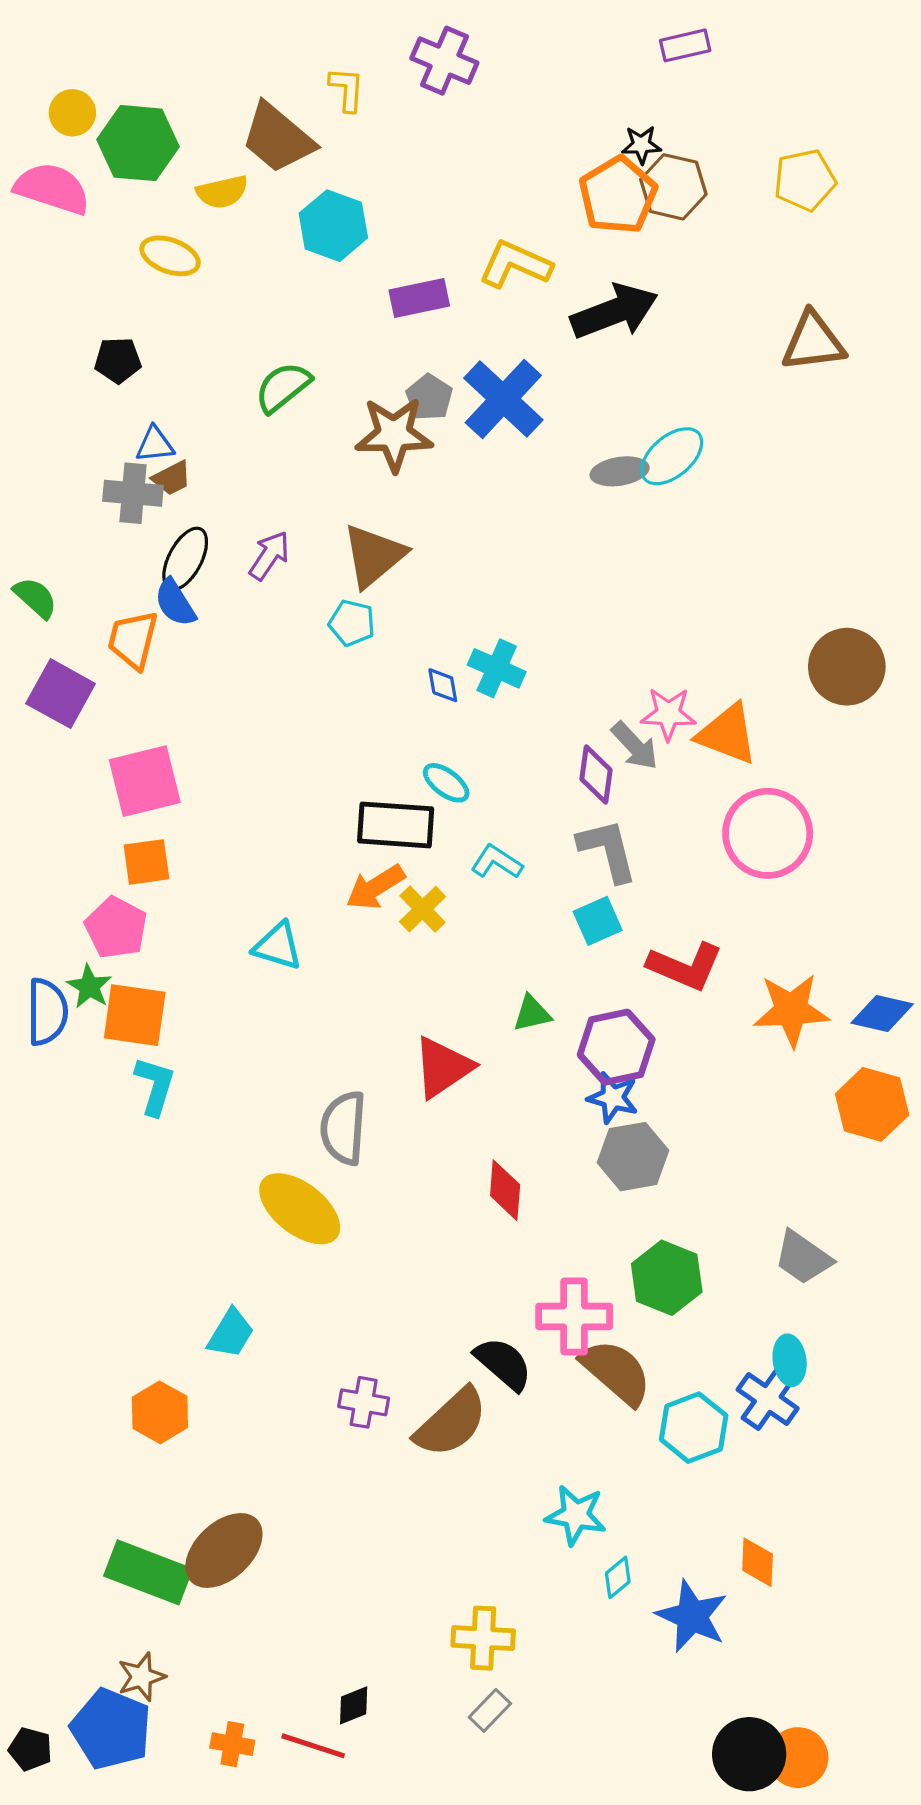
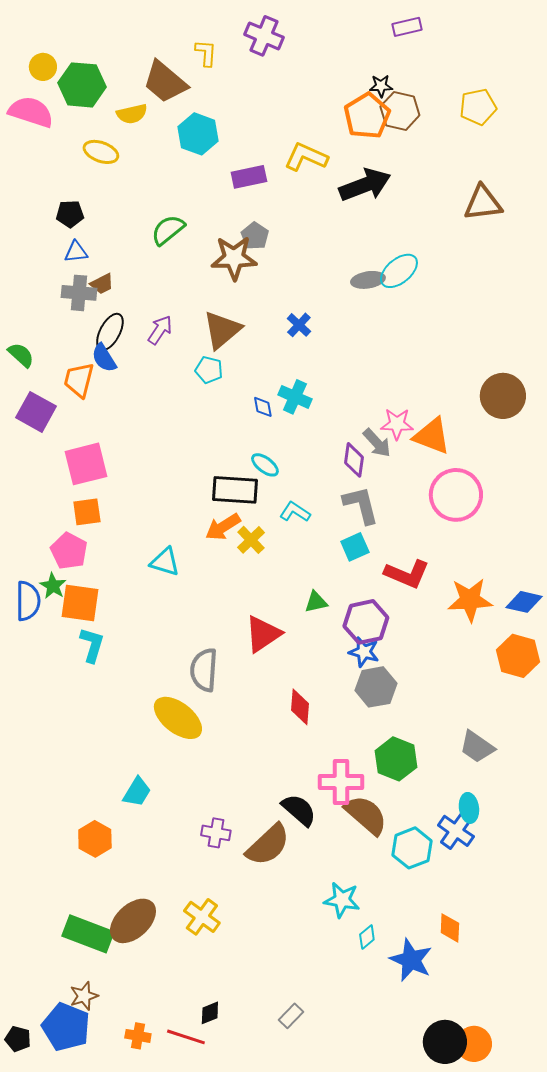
blue cross: (503, 399) -> (299, 325), moved, size x0.5
blue triangle: (155, 444) -> (76, 252), moved
yellow cross: (483, 1638) -> (202, 917), moved, turned 33

